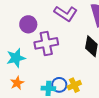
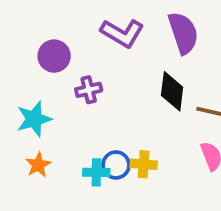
purple cross: (46, 43) -> (89, 90), size x0.6
yellow cross: (74, 85) -> (144, 164), turned 32

